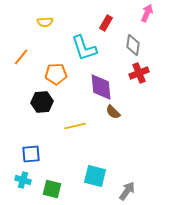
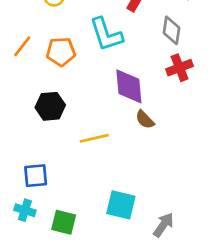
orange pentagon: (56, 74) -> (61, 52), moved

